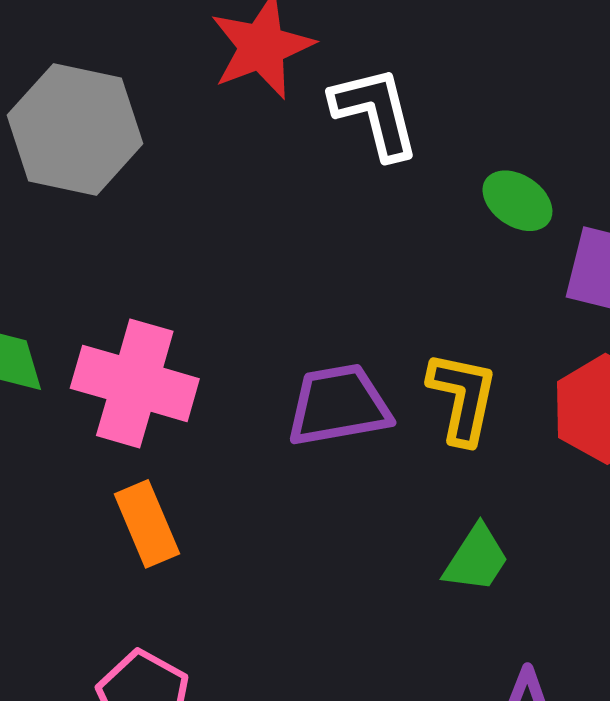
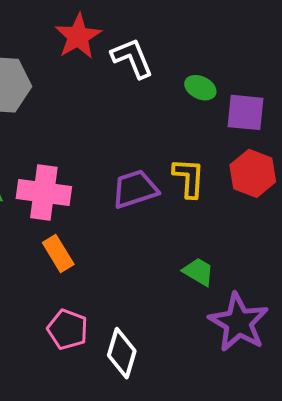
green trapezoid: (476, 559) -> (198, 272), moved, turned -84

